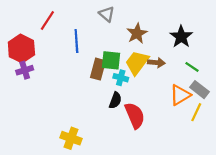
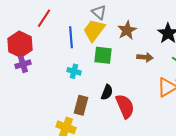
yellow trapezoid: (137, 63) -> (94, 30), moved
brown rectangle: (98, 69) -> (81, 105), moved
cyan cross: (121, 78) -> (74, 71), moved

